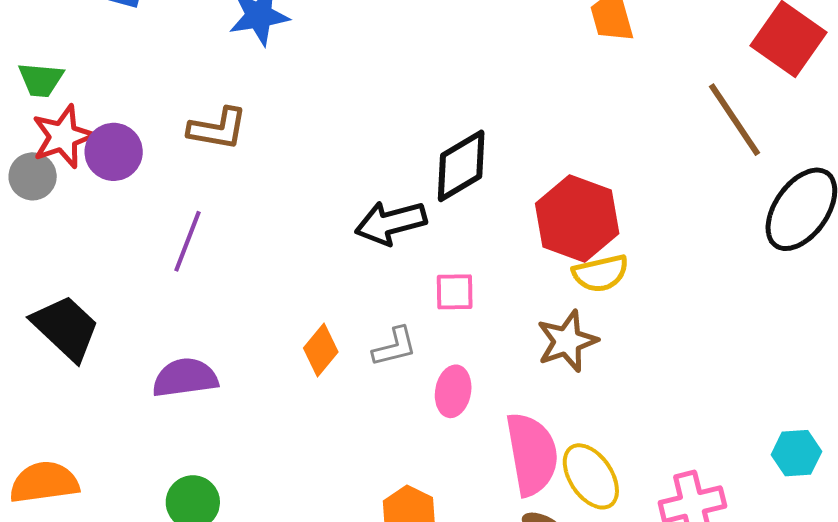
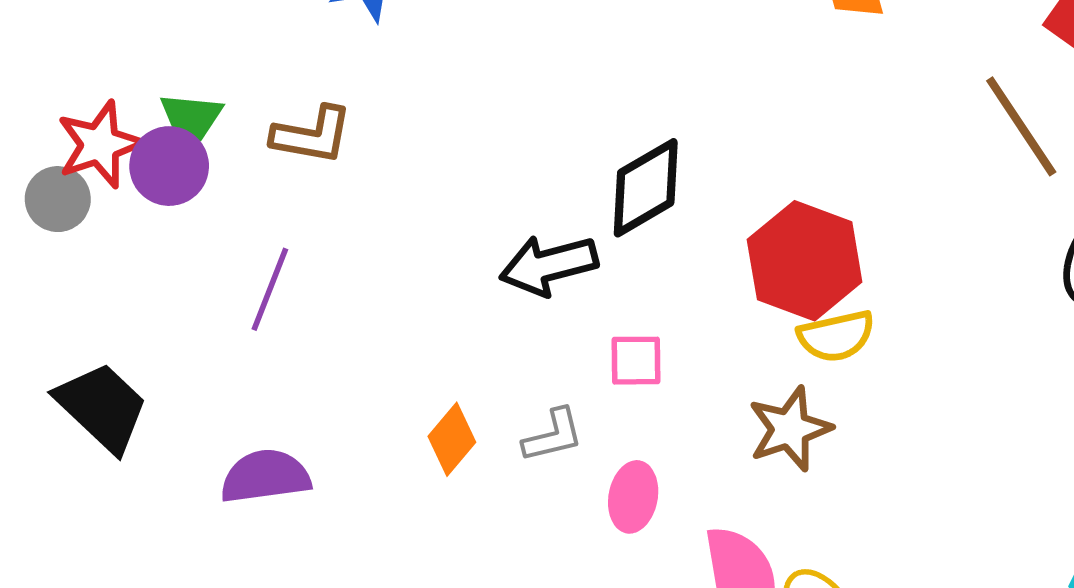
green trapezoid: (41, 80) -> (191, 117), moved

